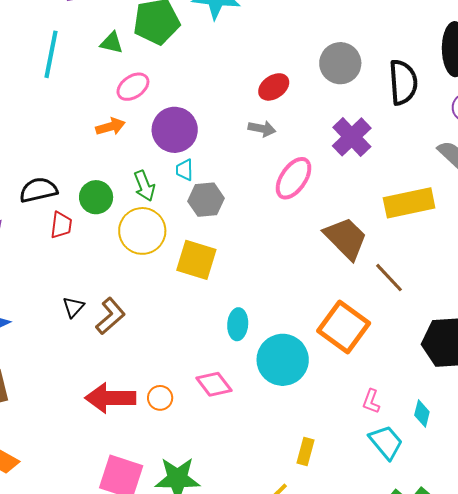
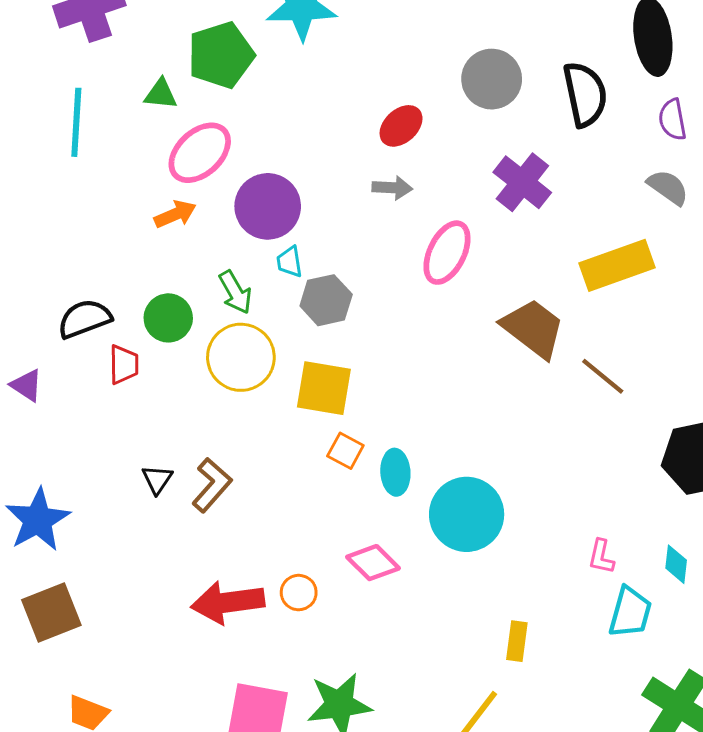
pink ellipse: (133, 87) -> (200, 153), size x1.4
orange square: (344, 327) -> (345, 451), moved, size x0.5
cyan trapezoid: (386, 442) -> (630, 612), turned 63

